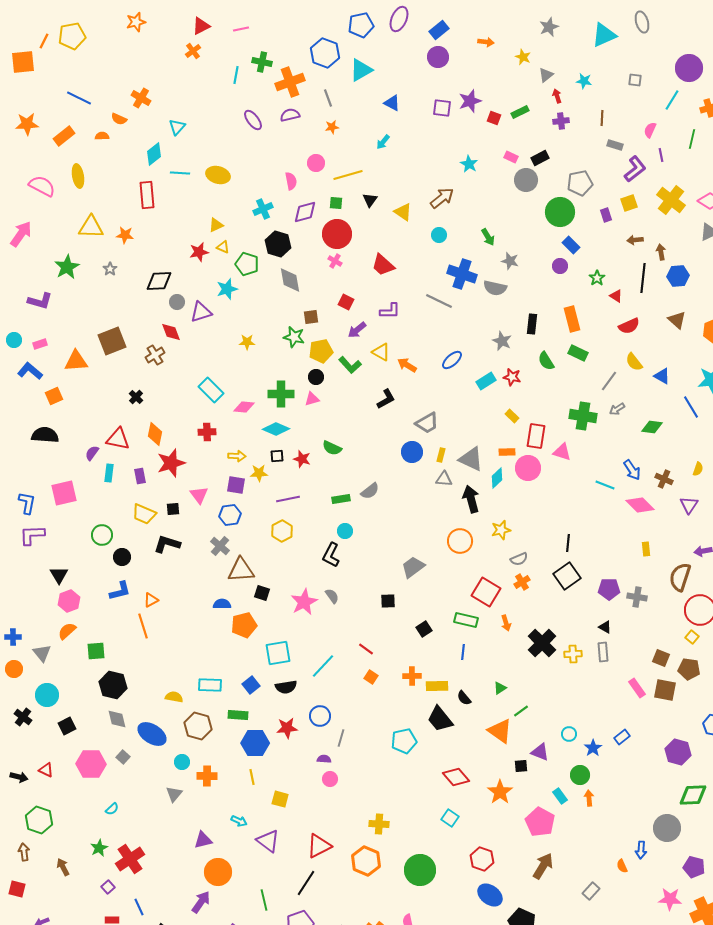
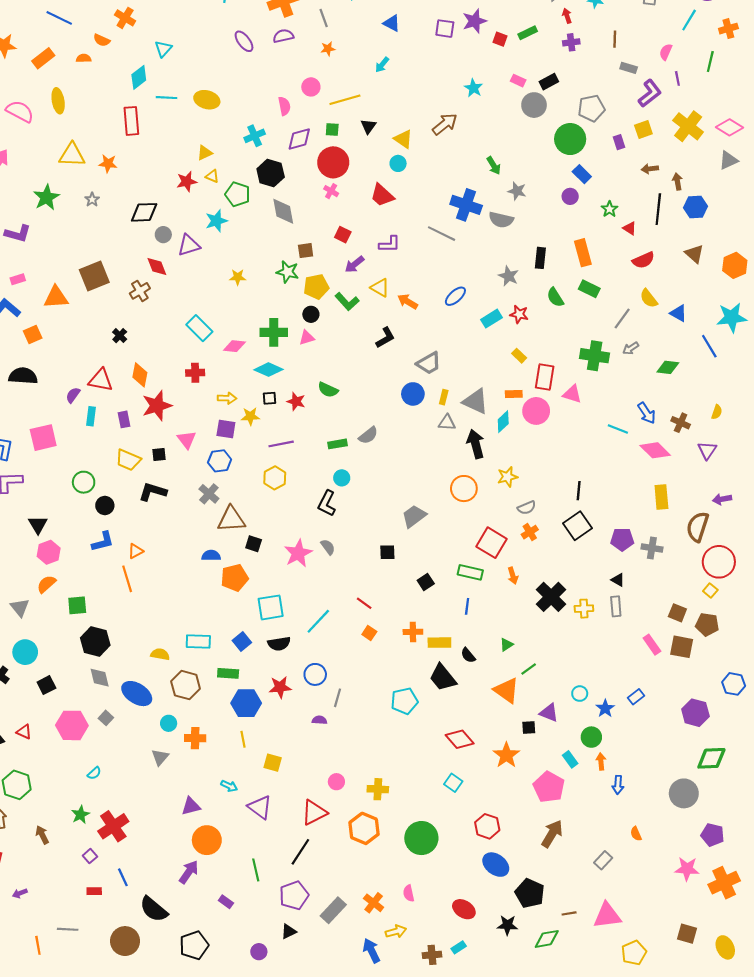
cyan circle: (439, 235) -> (398, 163), moved
yellow rectangle: (646, 549) -> (661, 497), size x1.6
pink circle: (330, 779) -> (336, 782), moved
blue arrow: (641, 850) -> (618, 785), moved

